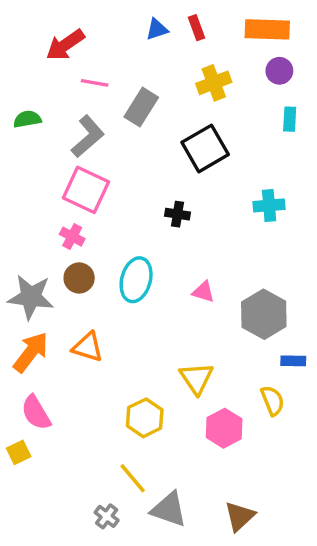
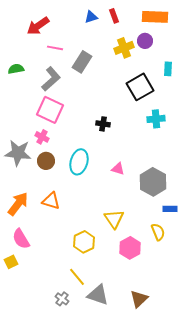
purple circle: (279, 71) -> (145, 41), moved
black square: (205, 148) -> (140, 87), moved
gray star: (31, 297) -> (18, 153), moved

